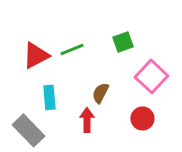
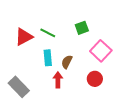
green line: (72, 49) -> (48, 33), turned 49
cyan rectangle: (49, 97) -> (48, 58), moved

